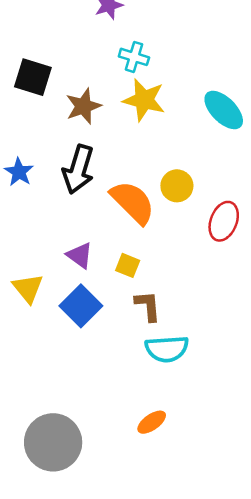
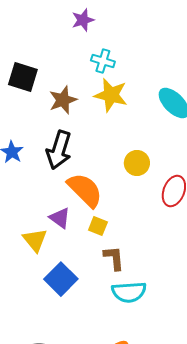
orange semicircle: (133, 202) -> (85, 190), moved
yellow triangle: (28, 288) -> (35, 240), moved
blue square: (81, 306) -> (61, 279), moved

